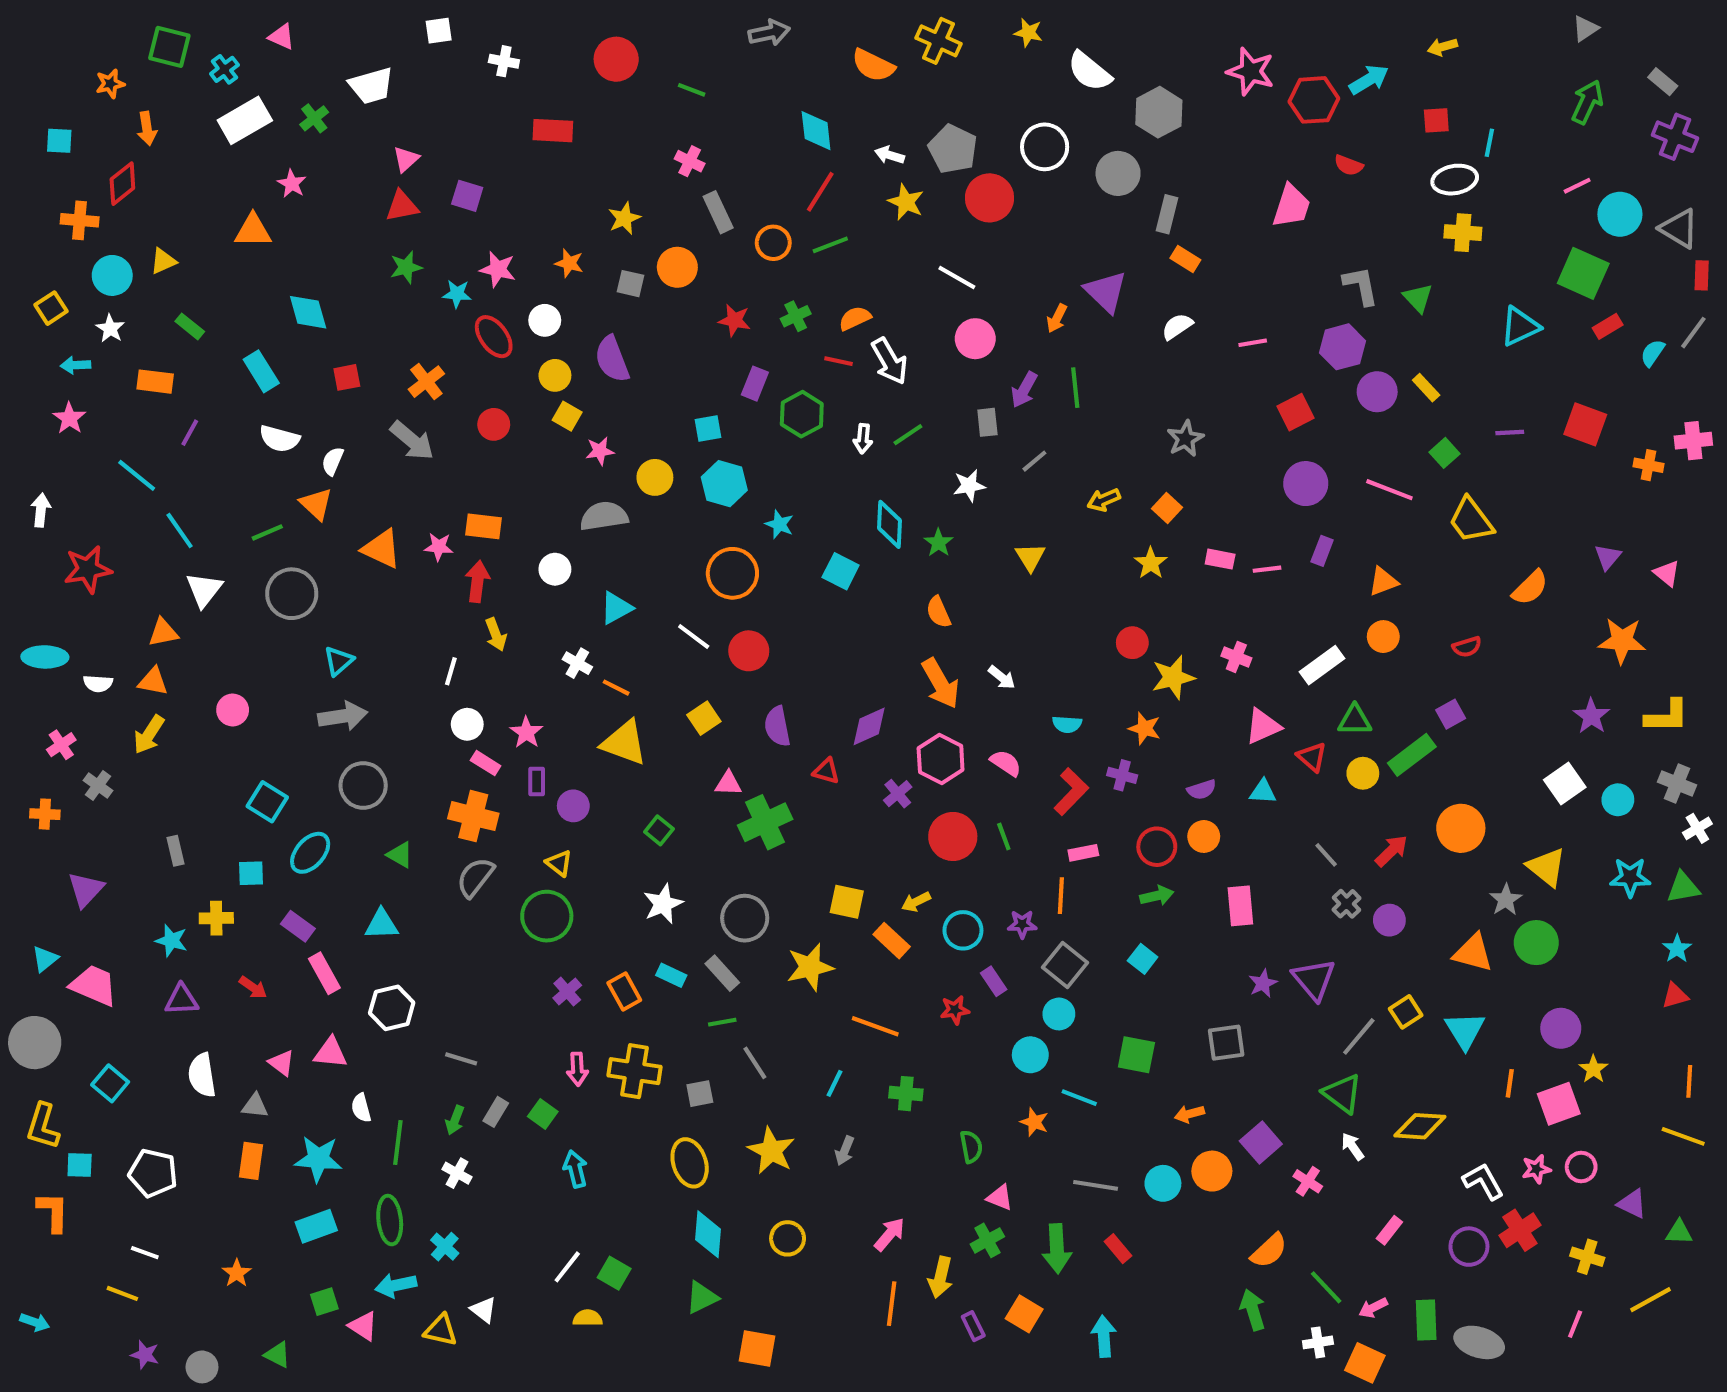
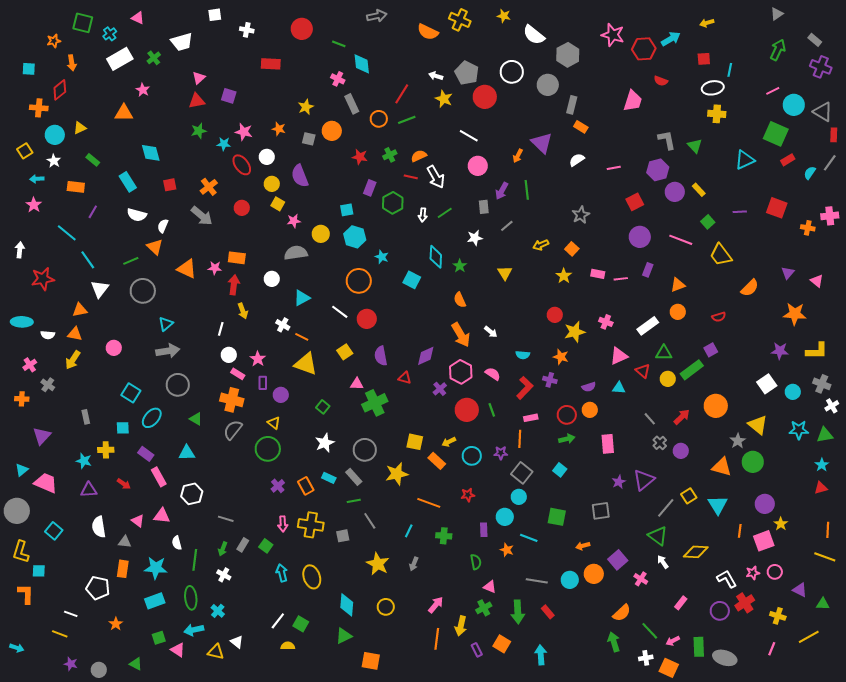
cyan diamond: (816, 131) -> (362, 64), moved
purple star: (1591, 716) -> (780, 351), turned -30
purple triangle: (1314, 979) -> (644, 480), turned 30
purple rectangle: (994, 981) -> (484, 530), moved, turned 32
yellow ellipse: (690, 1163) -> (312, 577), moved
white pentagon: (153, 1173) -> (98, 588), moved

